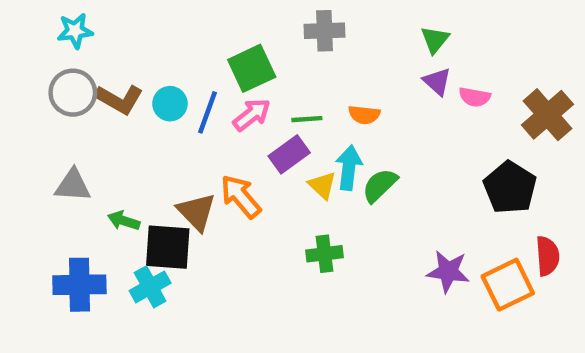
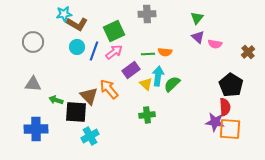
cyan star: (75, 31) -> (64, 14), moved
brown L-shape: (119, 99) -> (77, 24), moved
brown cross: (548, 115) -> (248, 52), size x0.6
green line: (307, 119) -> (148, 54), moved
red semicircle: (548, 256) -> (225, 107), moved
purple star: (448, 271) -> (215, 122), moved
orange square: (508, 285) -> (230, 129), turned 30
cyan cross: (150, 287) -> (90, 136), moved

